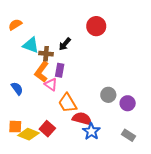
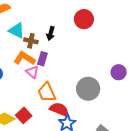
black arrow: (65, 44) -> (51, 33), turned -32
orange L-shape: (42, 72) -> (24, 58), turned 80
gray circle: (108, 95) -> (88, 89), size x1.5
purple circle: (128, 103) -> (119, 72), moved

